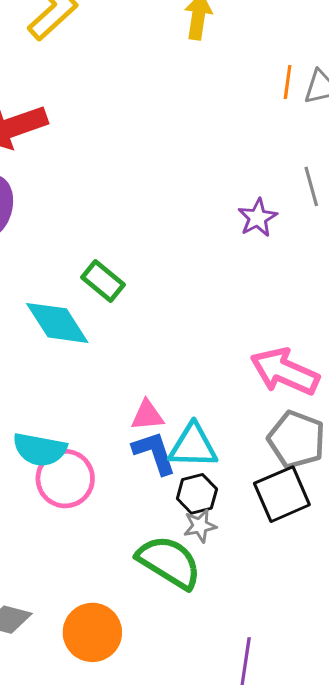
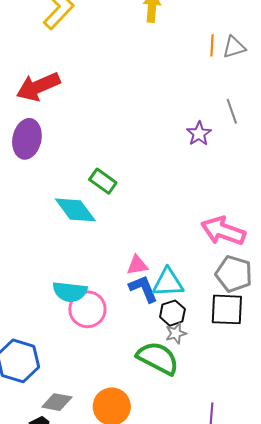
black square: (282, 494) -> (227, 309), turned 30

